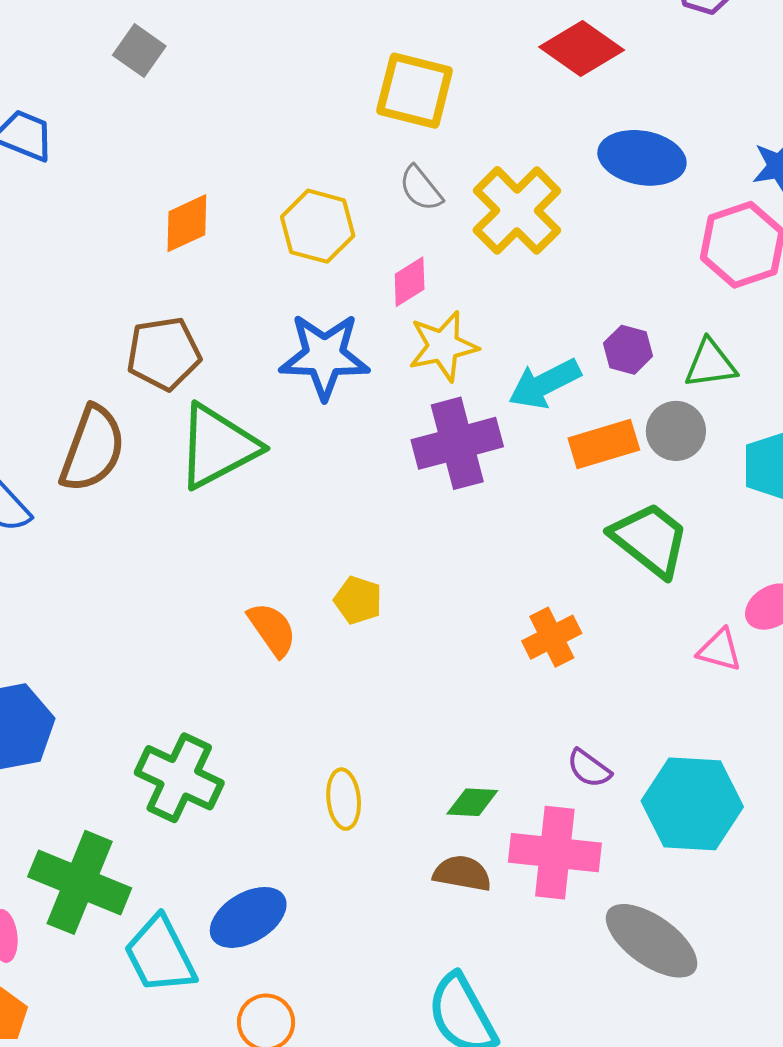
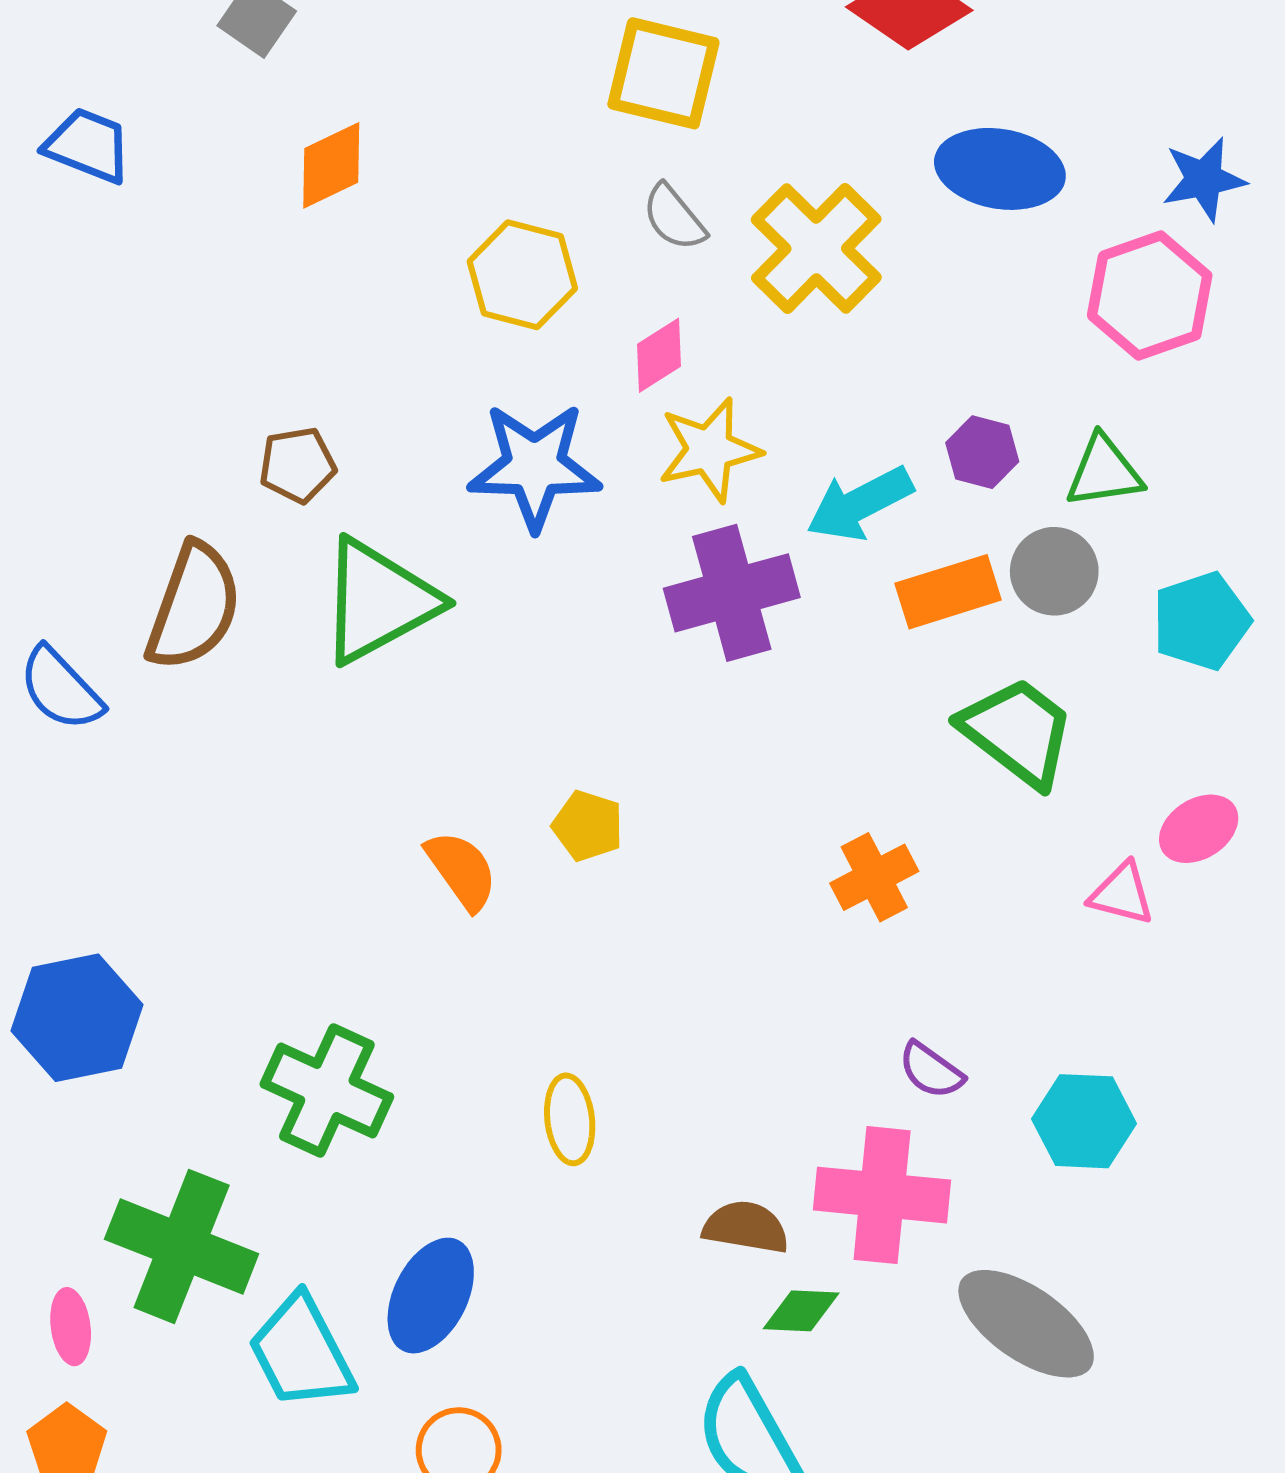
orange diamond: (187, 223) -> (331, 165), moved
brown pentagon: (164, 354) -> (297, 465), size x0.7
green diamond: (472, 802) -> (801, 1311), moved
cyan hexagon: (692, 804) -> (1084, 1121), size x0.7
blue ellipse: (248, 917) -> (431, 1296), turned -32

